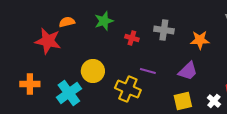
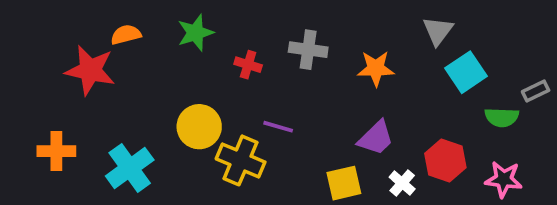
yellow circle: (93, 71) -> (199, 127), moved
purple trapezoid: (188, 71) -> (376, 138), moved

